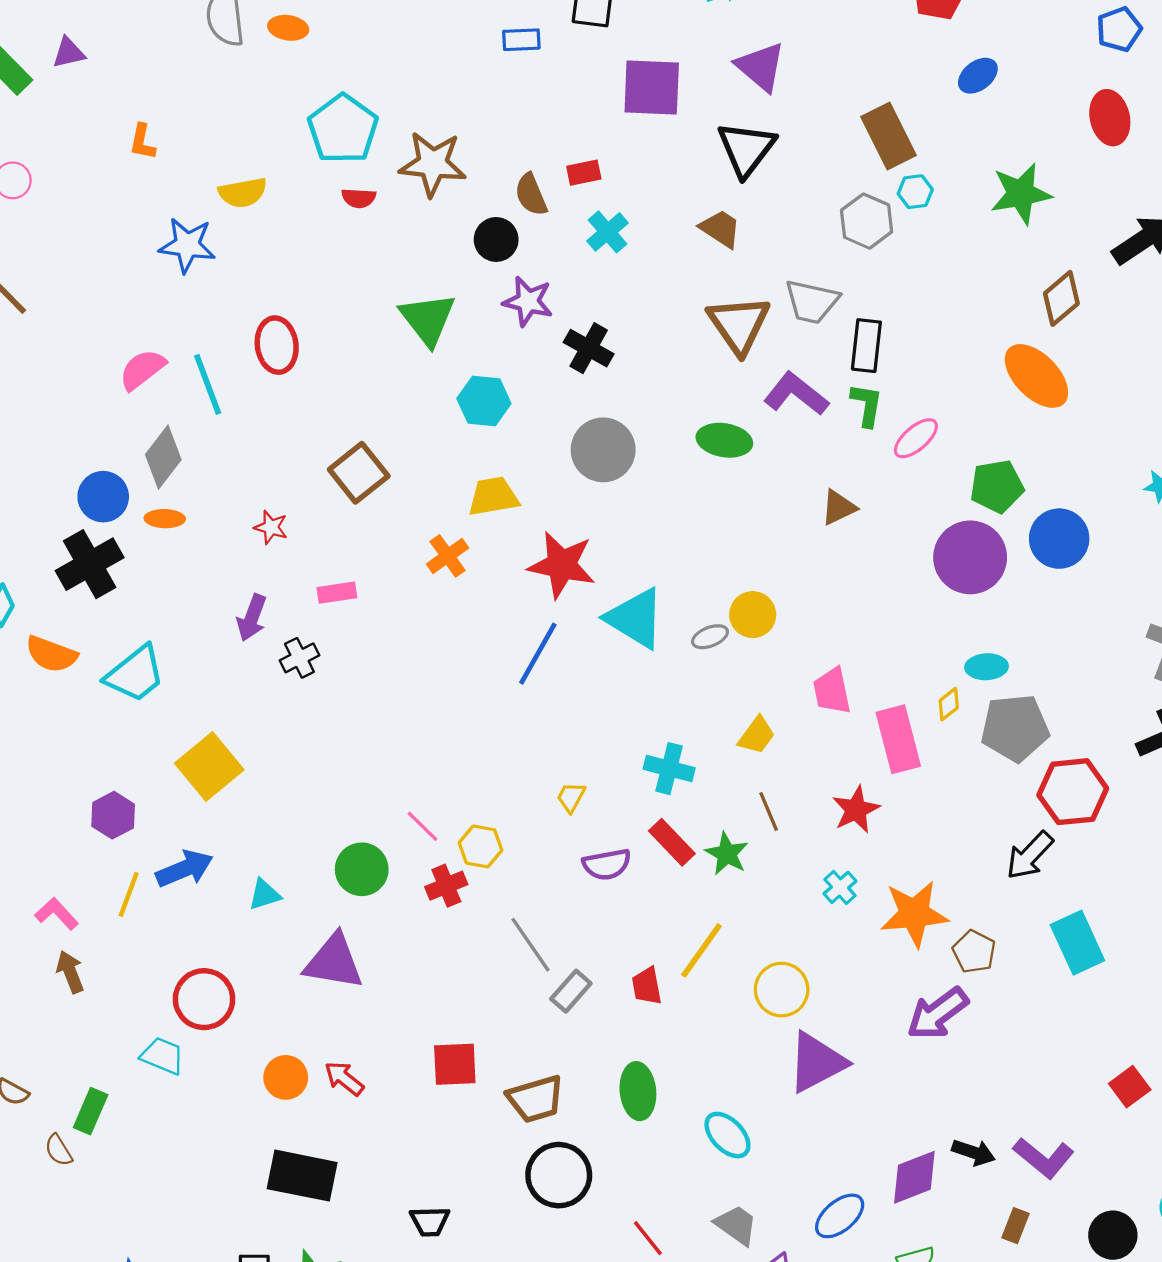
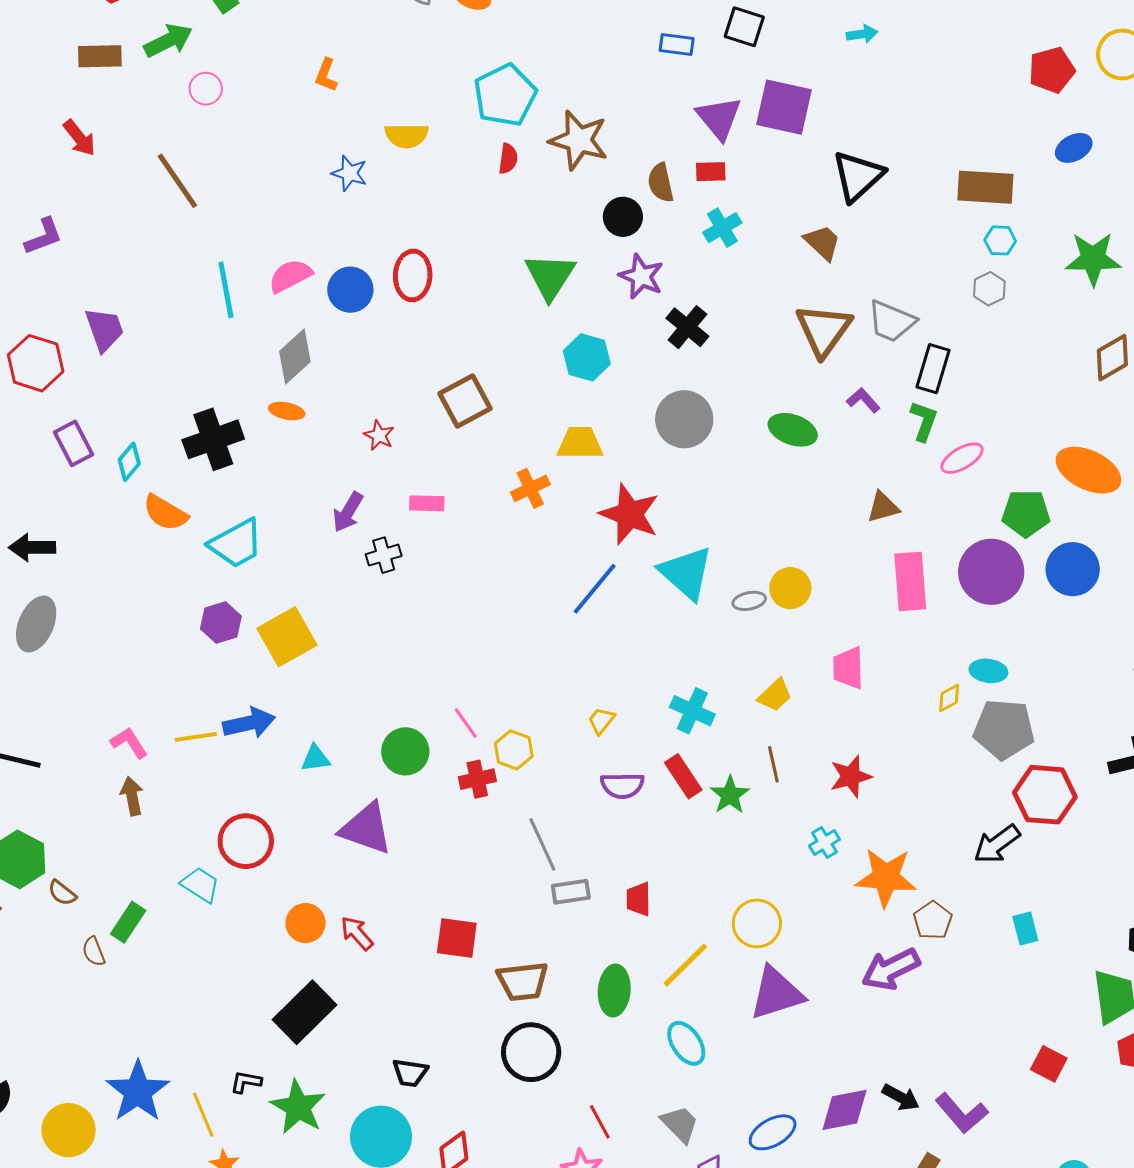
purple triangle: (761, 67) -> (719, 118), moved
brown rectangle: (888, 136) -> (985, 187), turned -70
red semicircle: (359, 198) -> (508, 159), turned -96
gray hexagon: (867, 221) -> (989, 289), moved, size x0.7
blue star: (187, 245) -> (349, 173), size x0.7
orange ellipse: (1036, 376) -> (1088, 470), moved, turned -30
cyan line: (208, 384) -> (226, 290), moved
purple L-shape: (796, 394) -> (863, 400), size x0.6
blue circle: (103, 497) -> (350, 290), moved
pink rectangle: (898, 739) -> (910, 581), moved
purple hexagon: (113, 815) -> (221, 623), moved
yellow line: (129, 894) -> (196, 737), turned 51
cyan rectangle: (1077, 943) -> (1025, 929), size x0.6
yellow line: (702, 950) -> (685, 965), moved
gray rectangle: (571, 991) -> (571, 892), turned 30
red square: (1130, 1087) -> (1049, 1064), turned -36
black rectangle: (302, 1176) -> (305, 1012), turned -66

